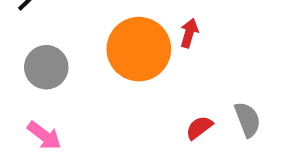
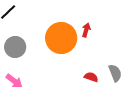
red semicircle: (199, 128) -> (91, 77), turned 56

